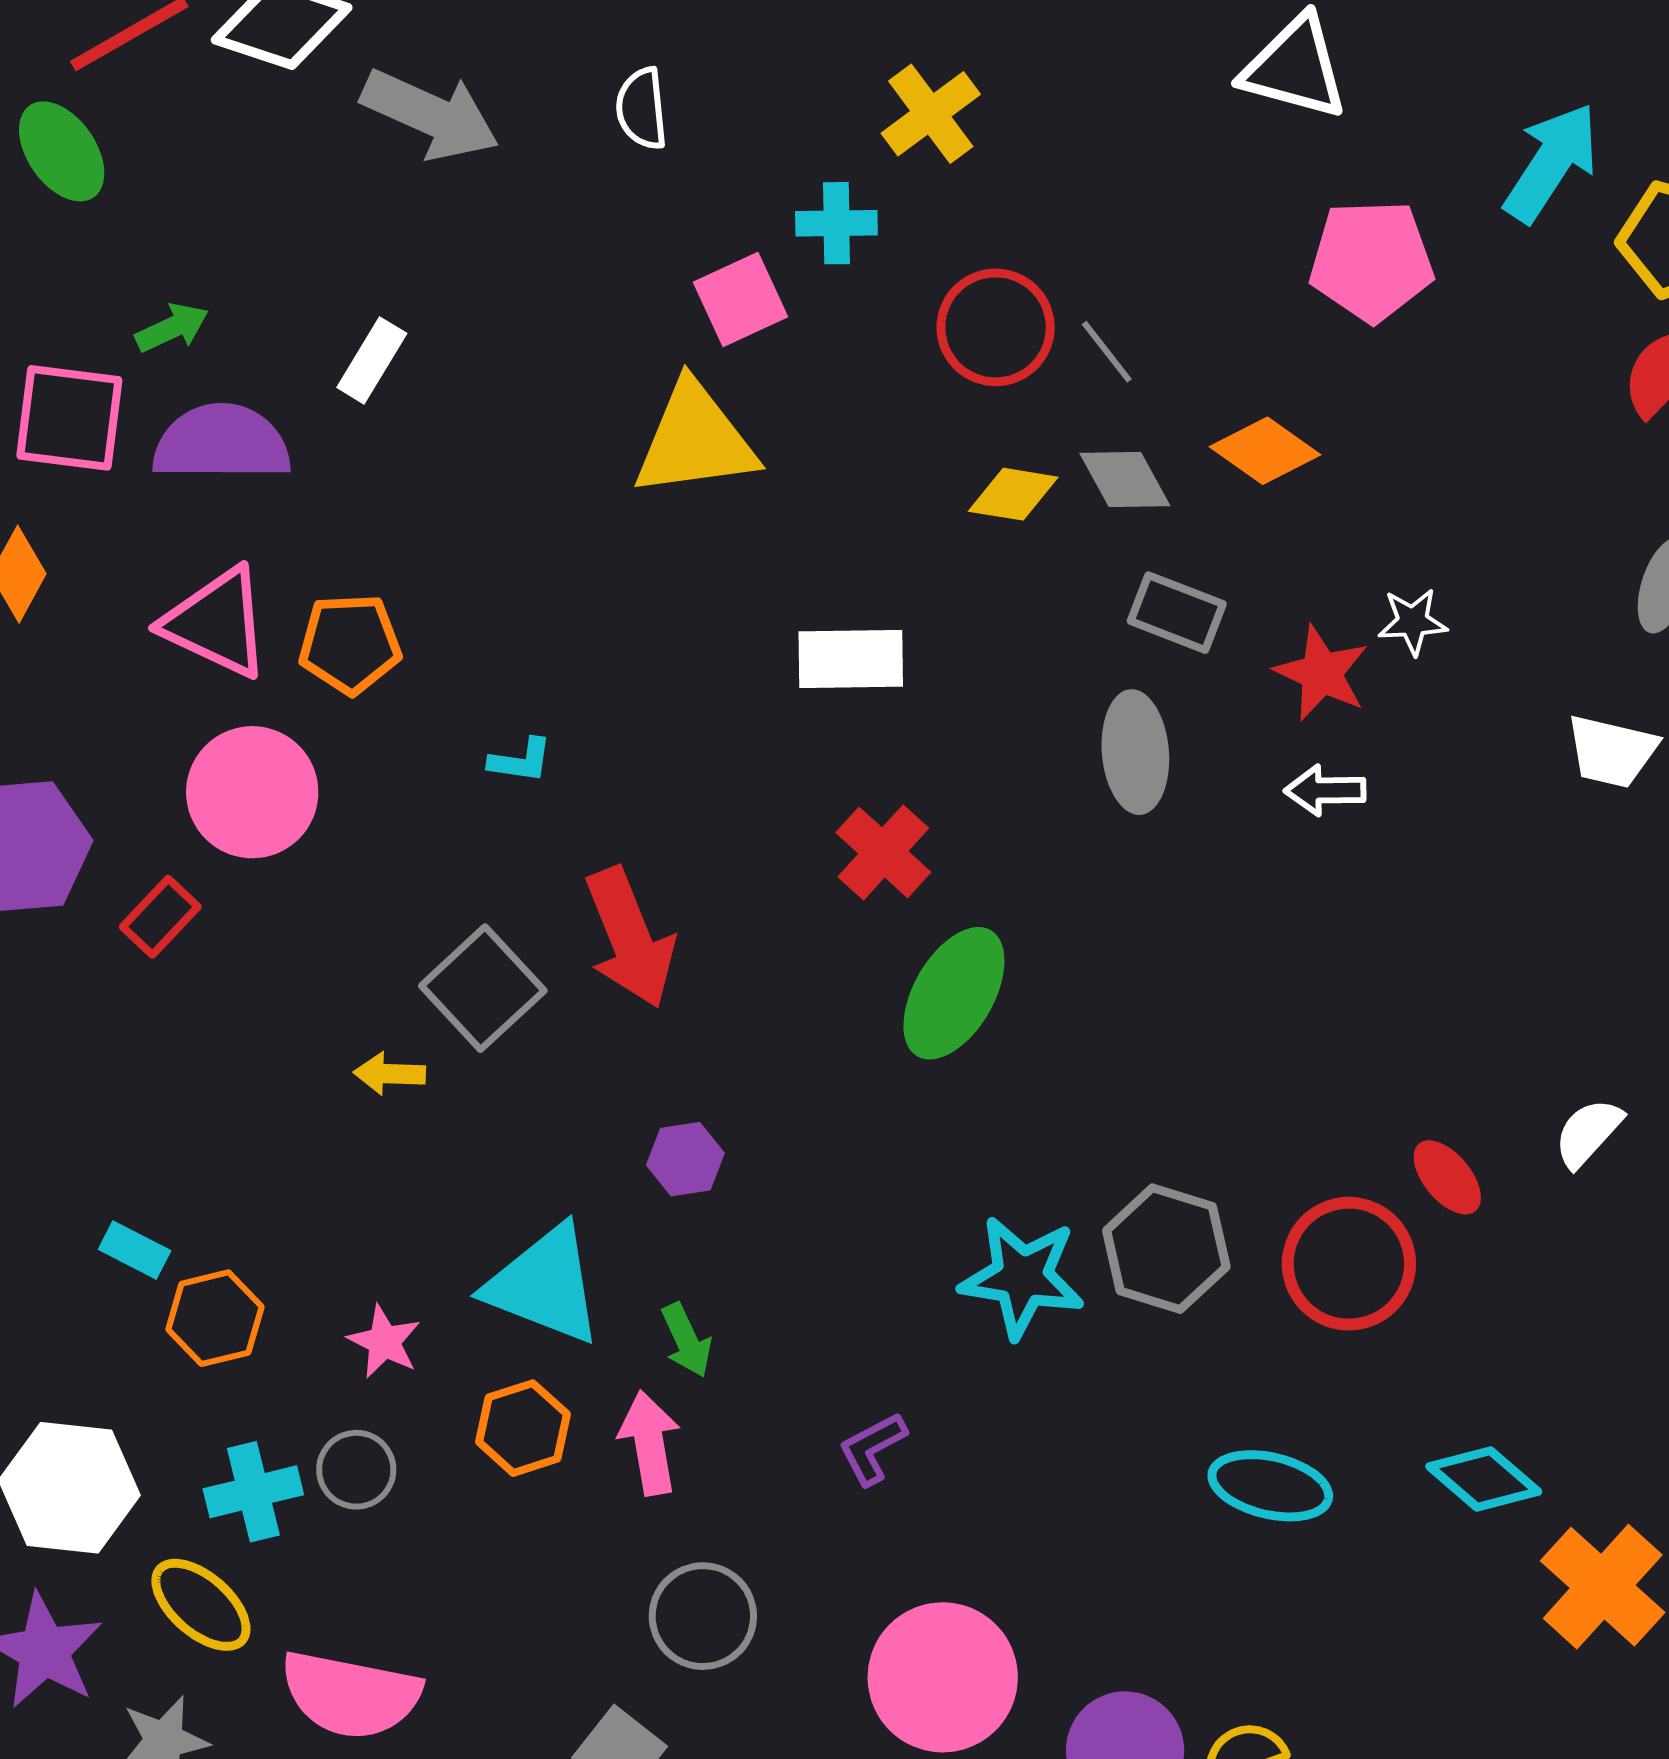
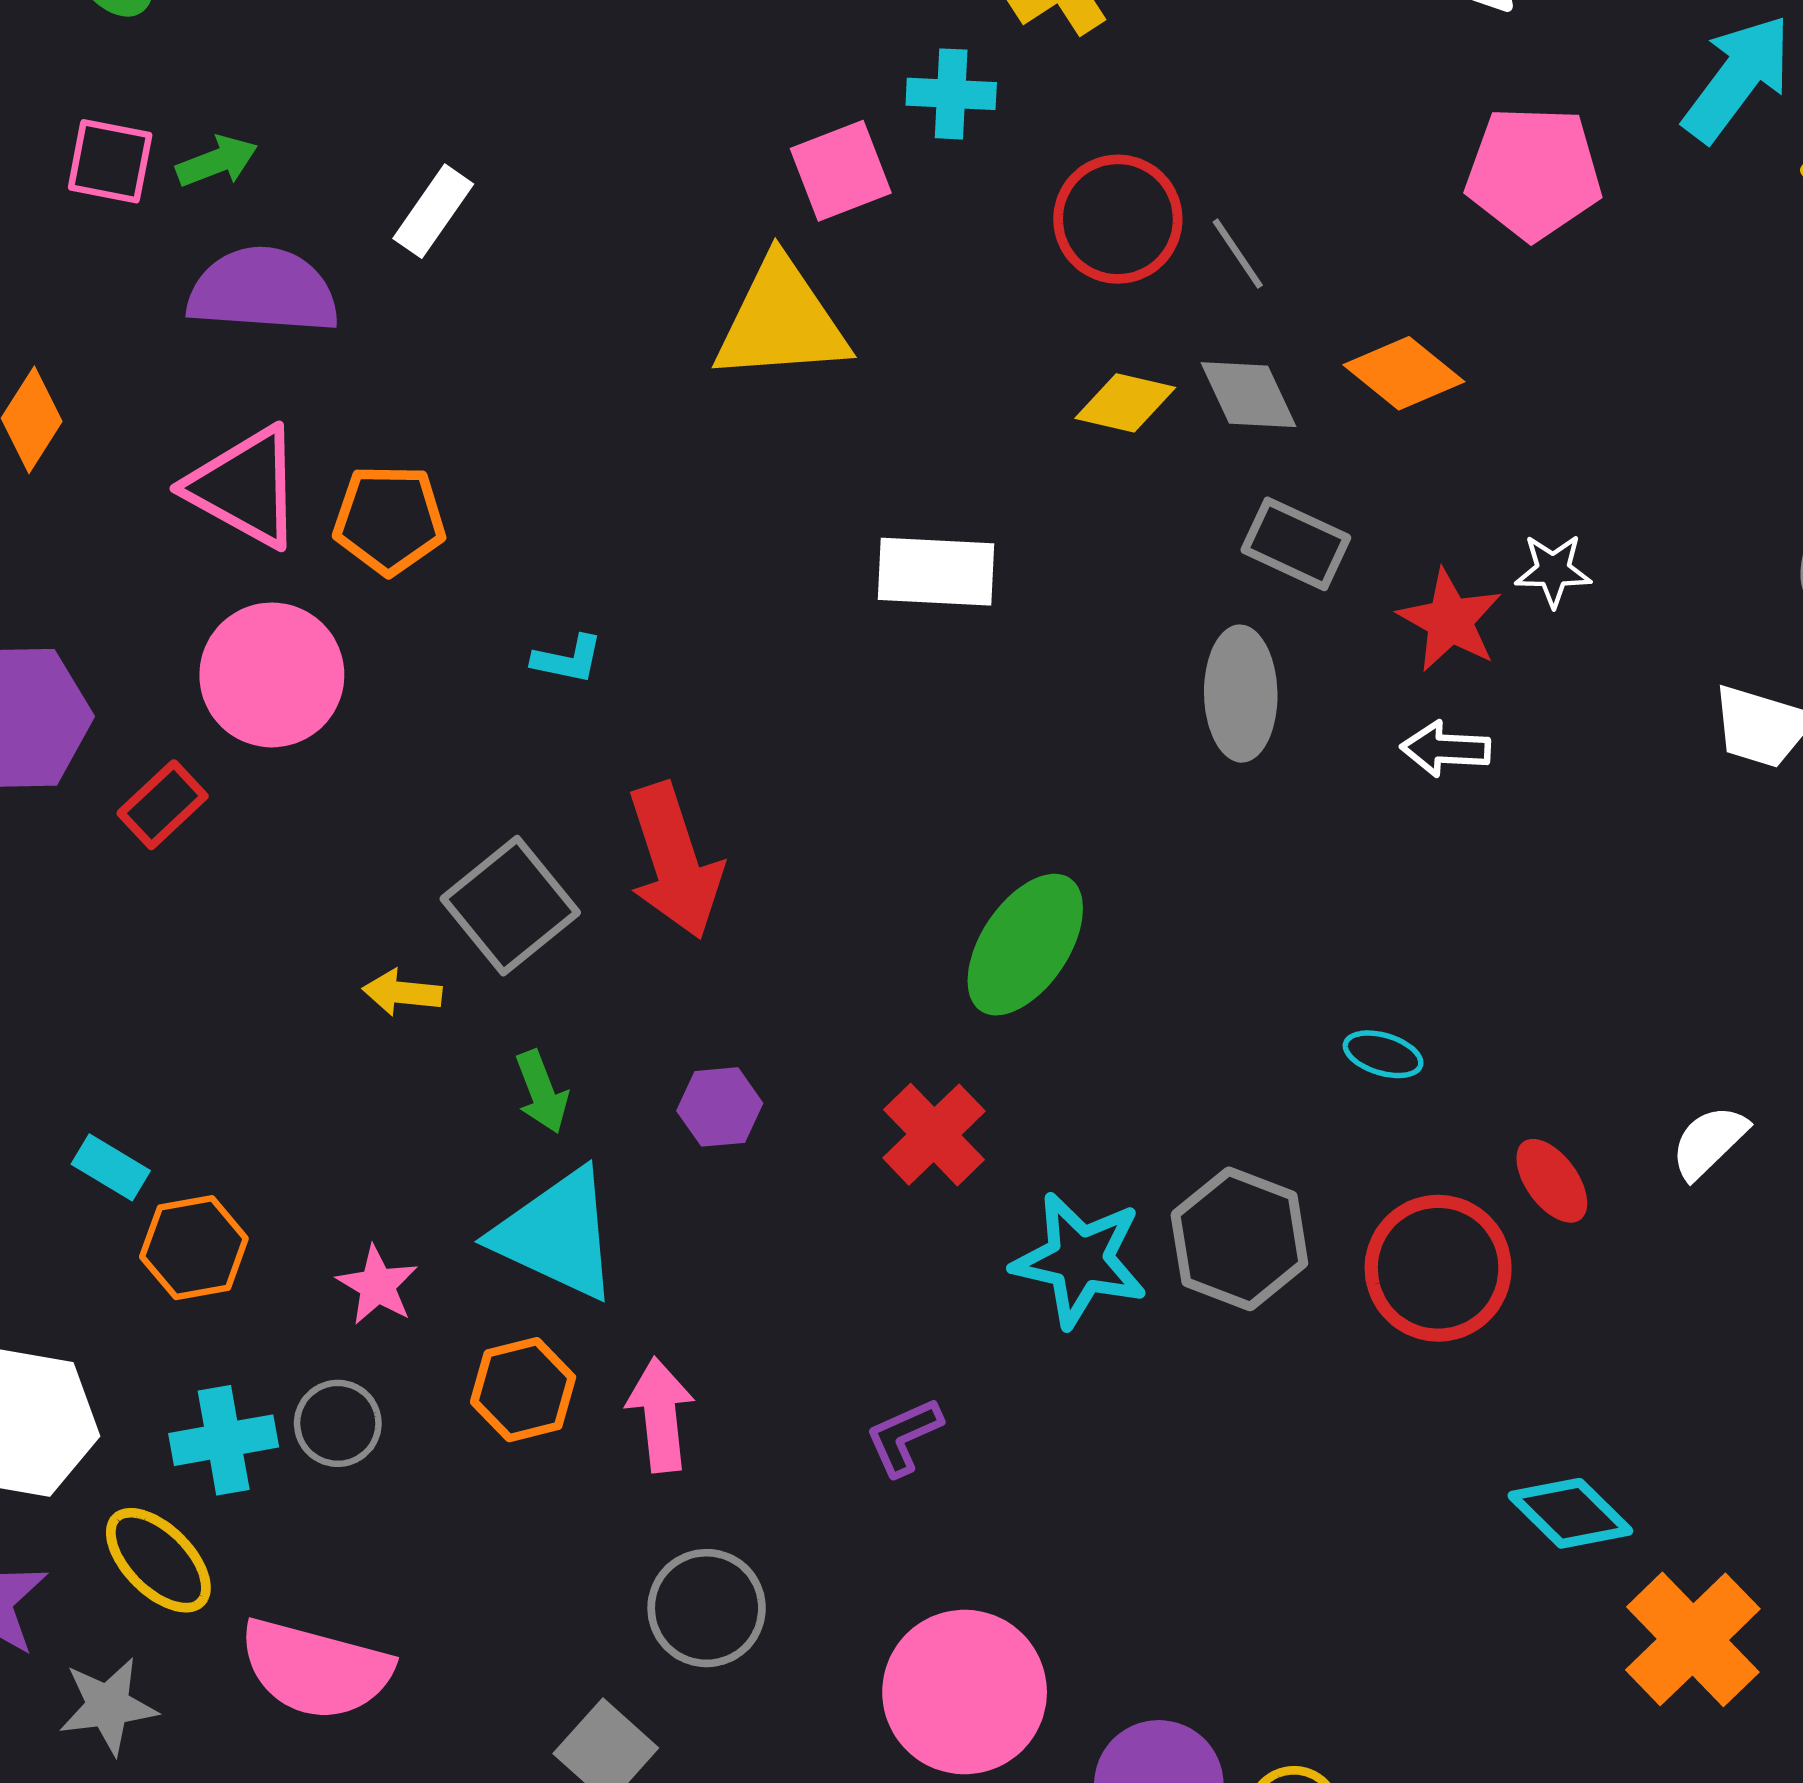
pink square: (69, 418) -> (110, 161), moved, size x0.7
red cross: (883, 852) -> (934, 1135), moved
green arrow: (686, 1340) -> (542, 1092), moved
cyan ellipse: (1270, 1486) -> (1383, 1054), moved, size x0.6

